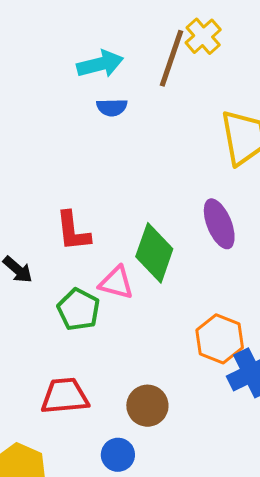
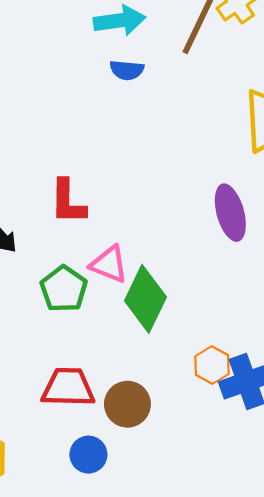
green diamond: (154, 253) -> (145, 299), moved
orange hexagon: (220, 339) -> (212, 365), moved, size x0.7
red trapezoid: (65, 396) -> (68, 387), moved

